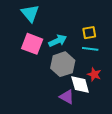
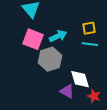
gray hexagon: (63, 64) -> (50, 59), moved
red star: (94, 74) -> (94, 96), moved

